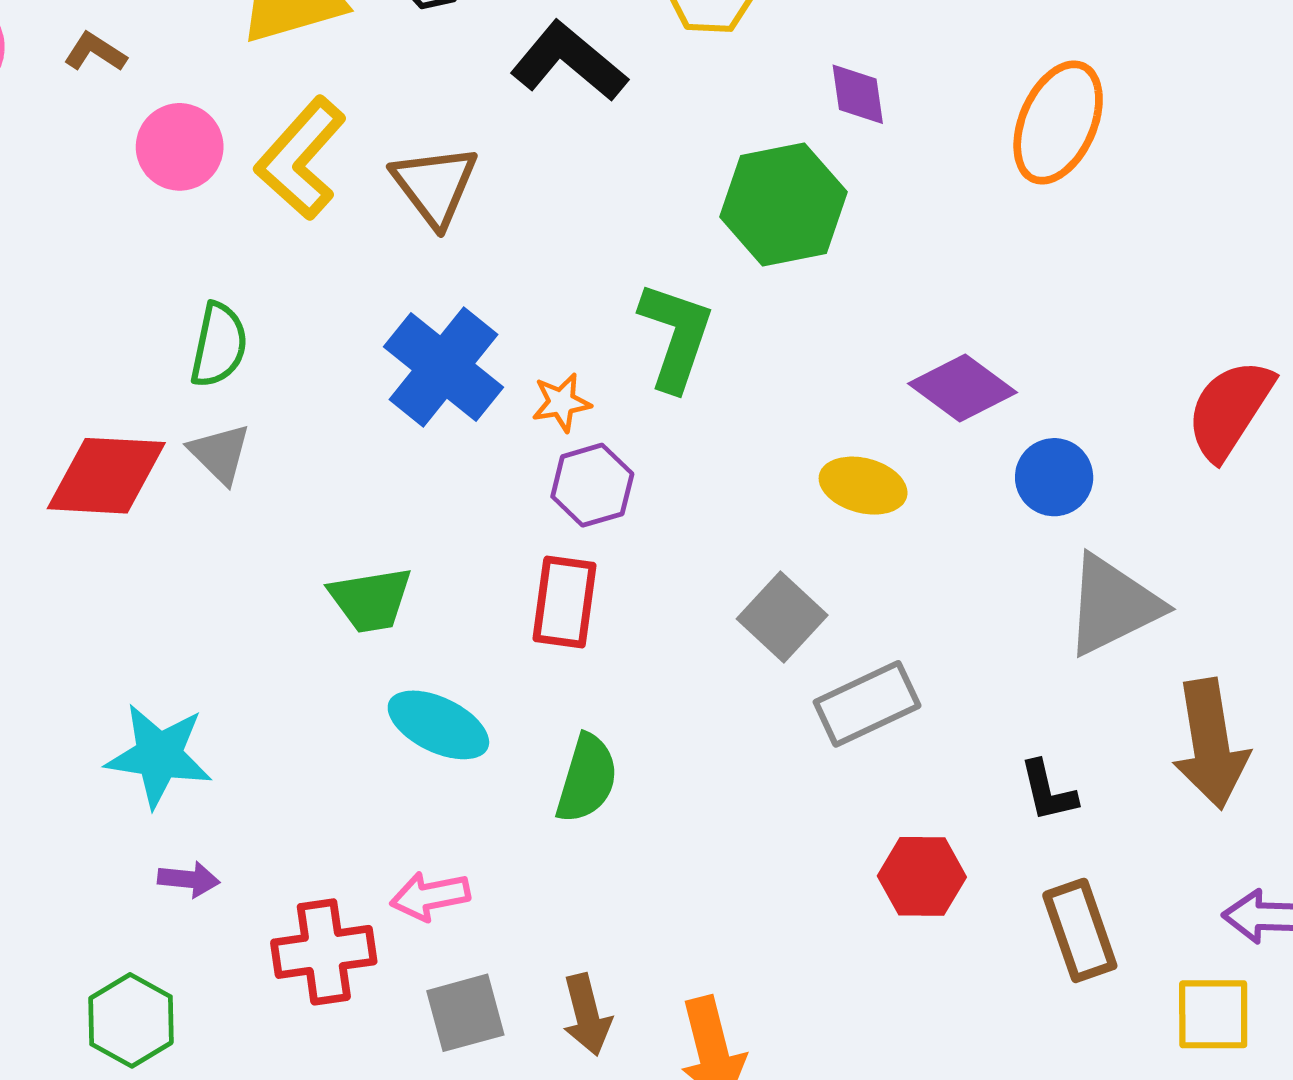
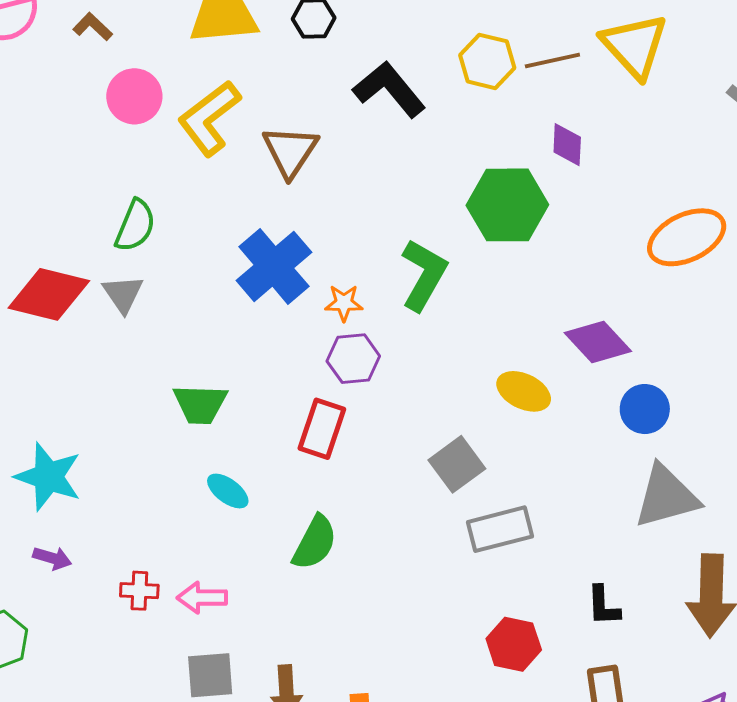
orange ellipse: (1058, 123) -> (687, 237), moved, turned 30
cyan ellipse: (438, 725) -> (228, 491), size x0.7
red cross: (324, 952) -> (139, 591), moved, size x0.6

